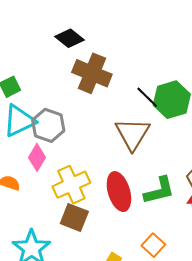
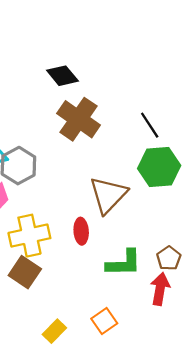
black line: (147, 97) -> (150, 125), moved
red ellipse: (119, 192) -> (81, 231), moved, size x0.6

